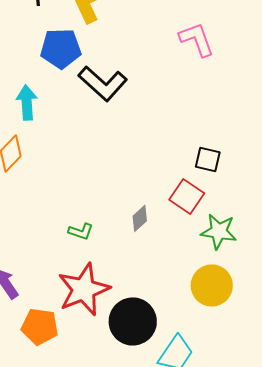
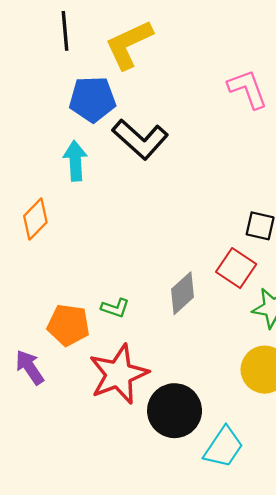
cyan arrow: (27, 102) -> (75, 161), moved
gray diamond: (140, 218) -> (183, 293), size x1.4
orange pentagon: (40, 326) -> (68, 325), moved

